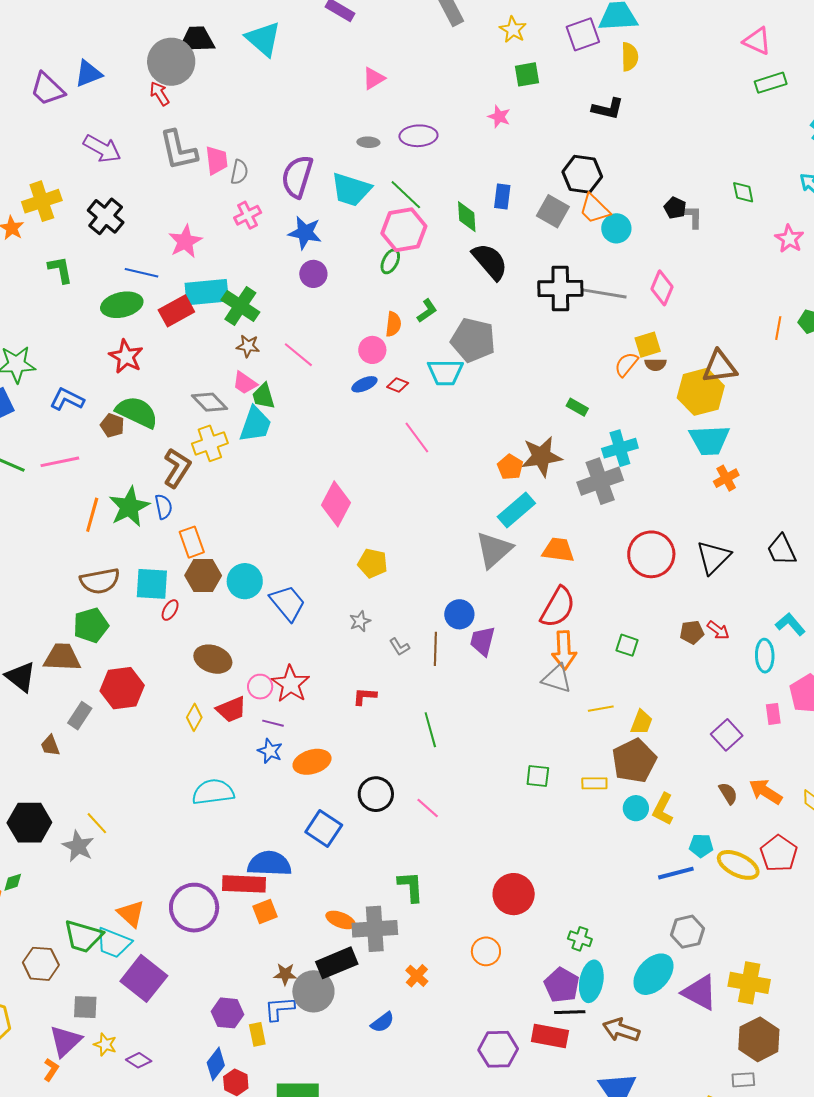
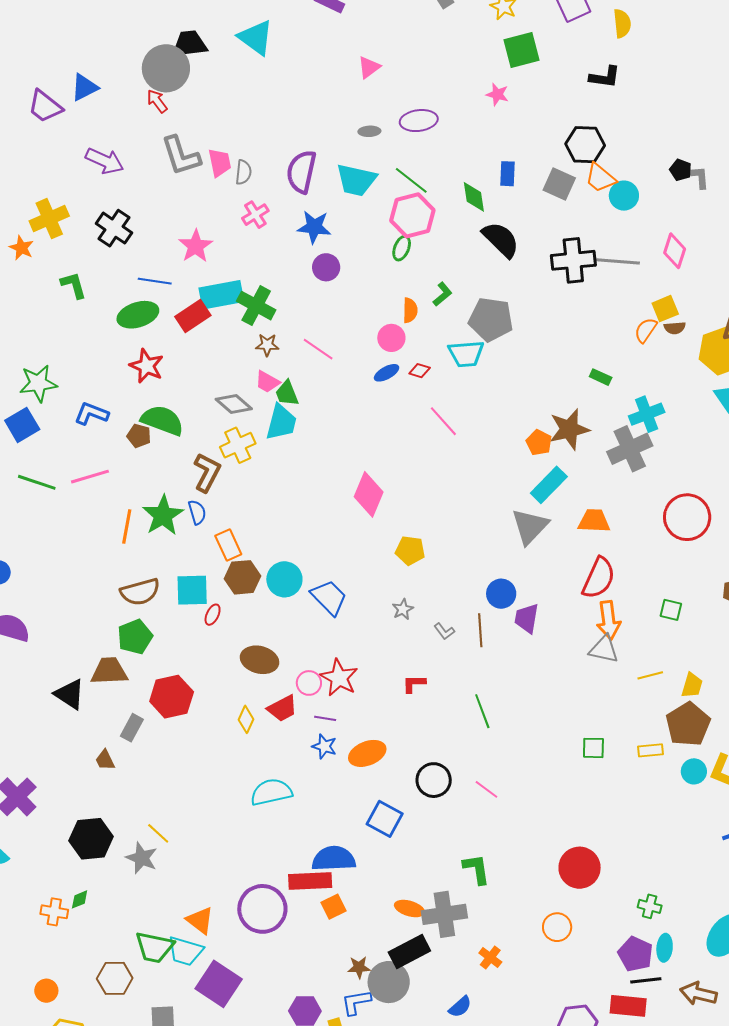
green square: (527, 74) -> (521, 50), size x1.4
cyan ellipse: (591, 981) -> (665, 948), size x0.7

